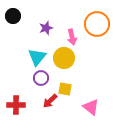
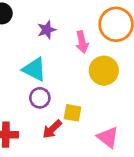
cyan triangle: (37, 57) -> (34, 69), turned -42
yellow circle: (64, 58) -> (104, 71), moved

